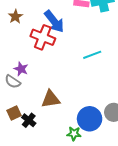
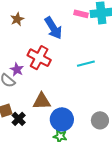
red cross: (43, 37) -> (39, 58), moved
blue circle: (90, 119) -> (62, 119), moved

